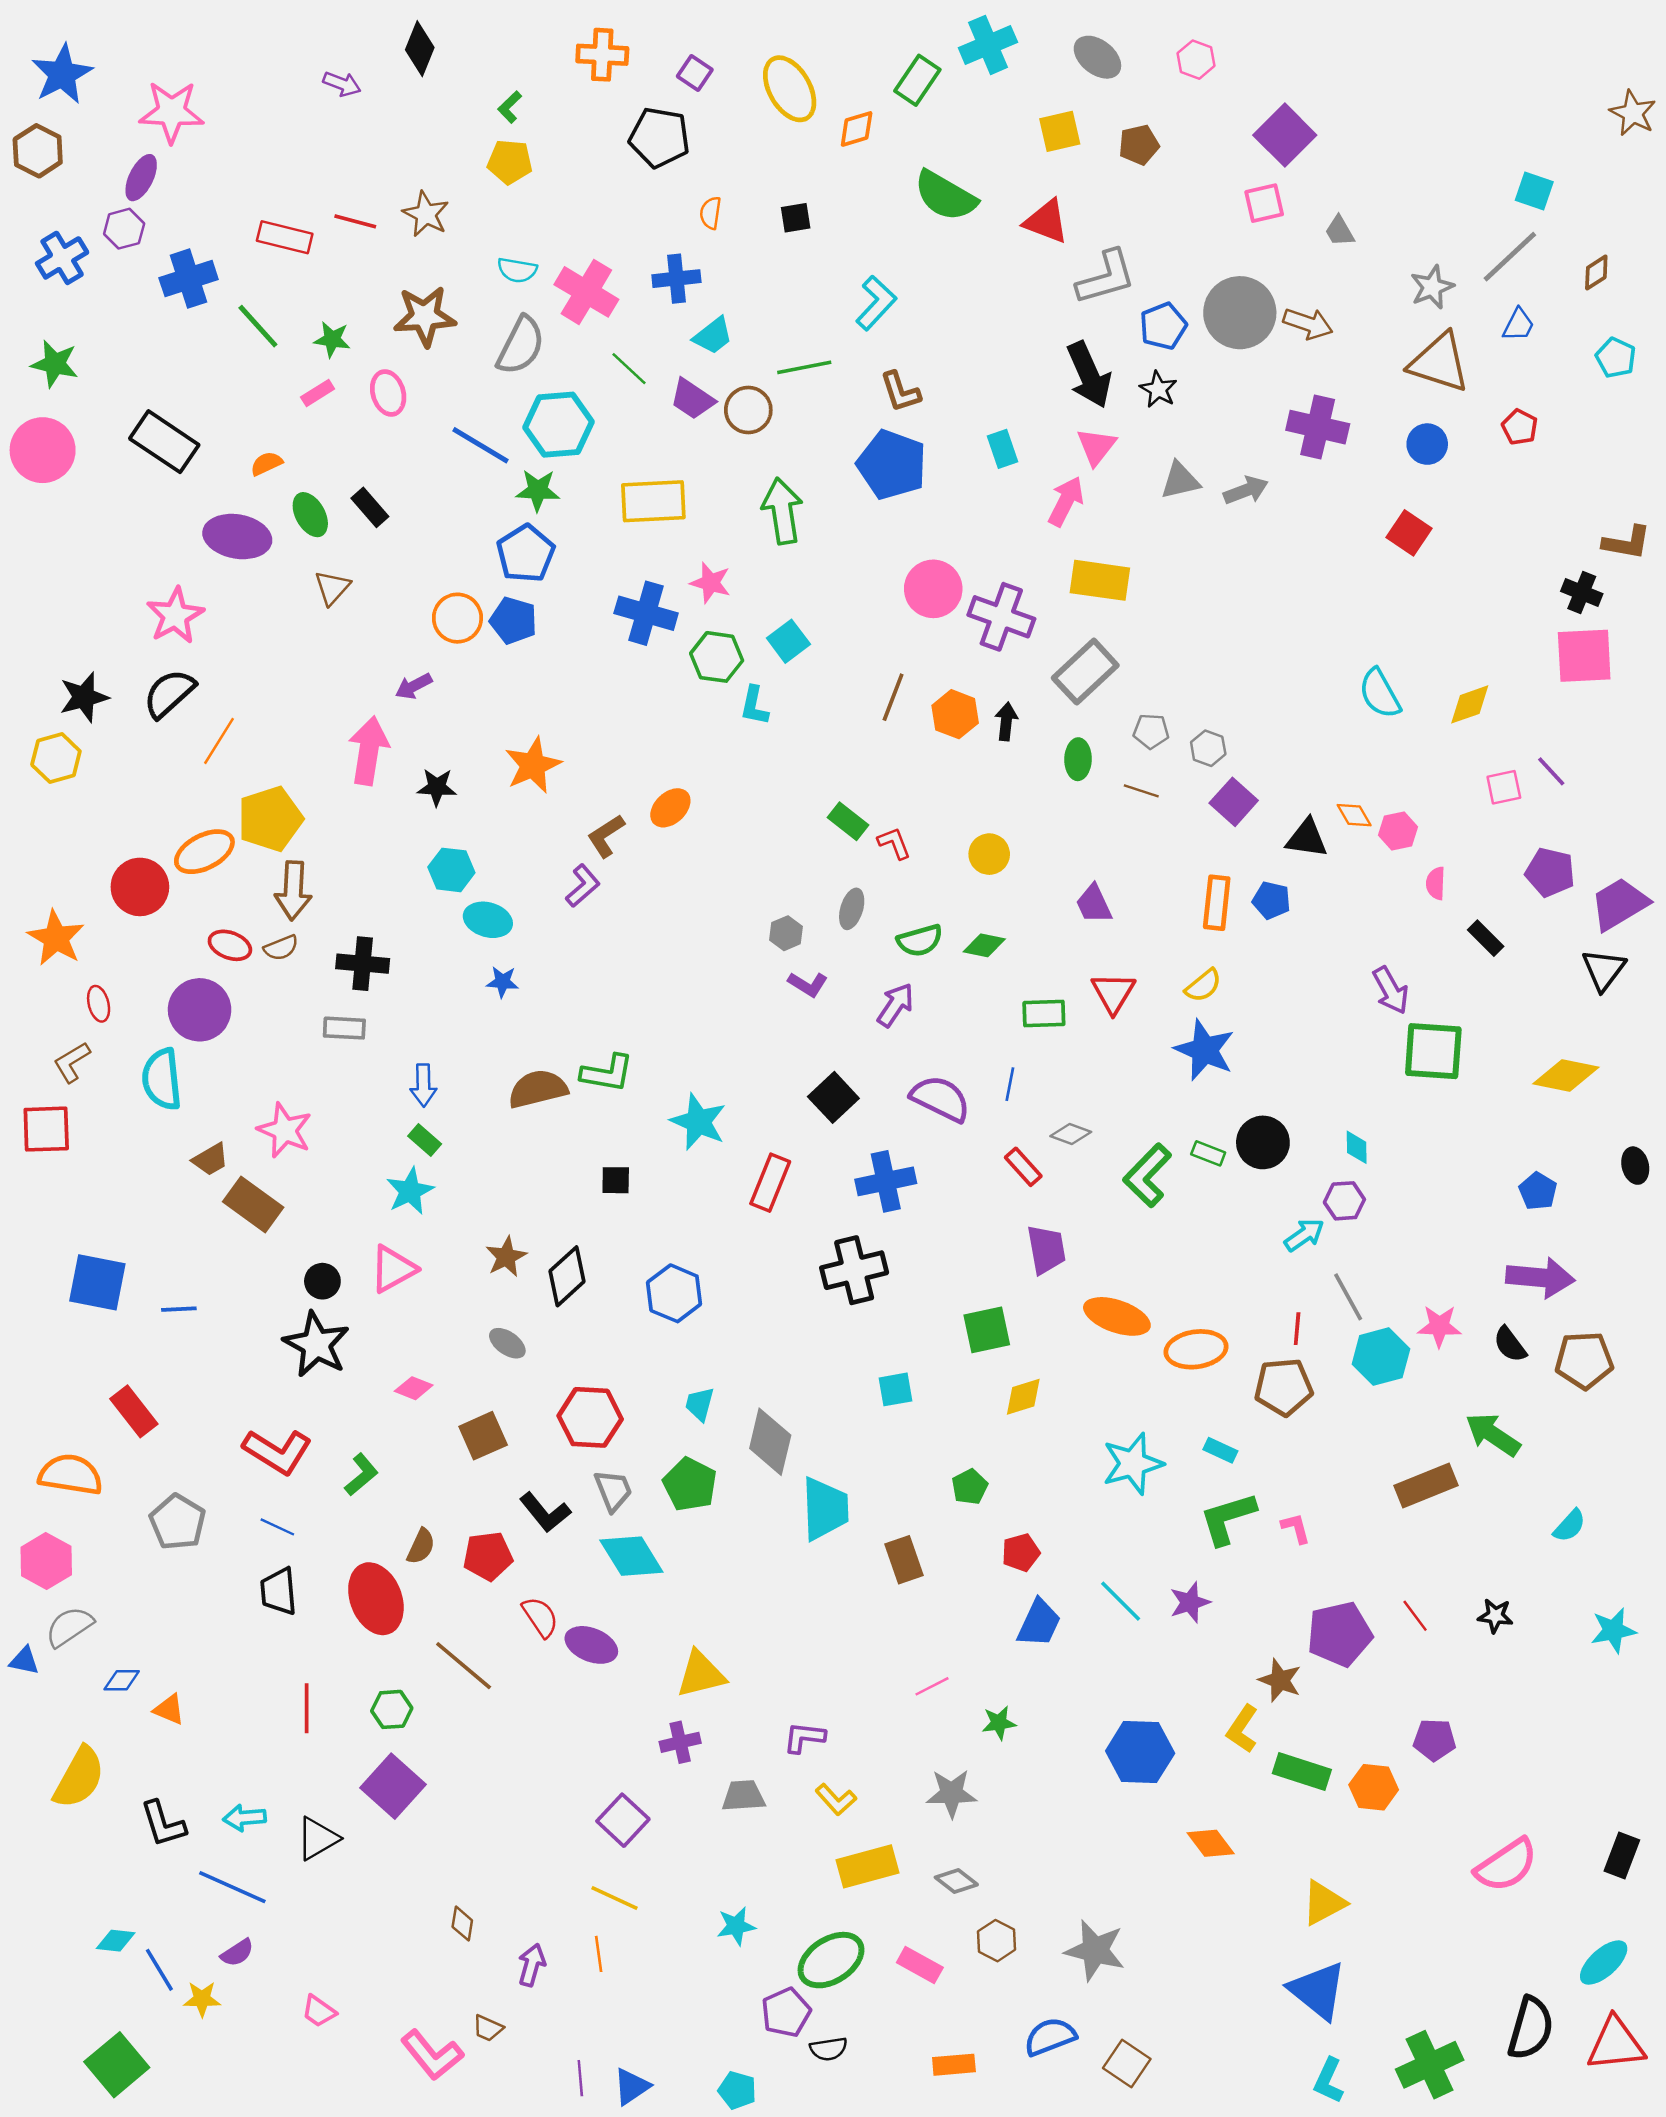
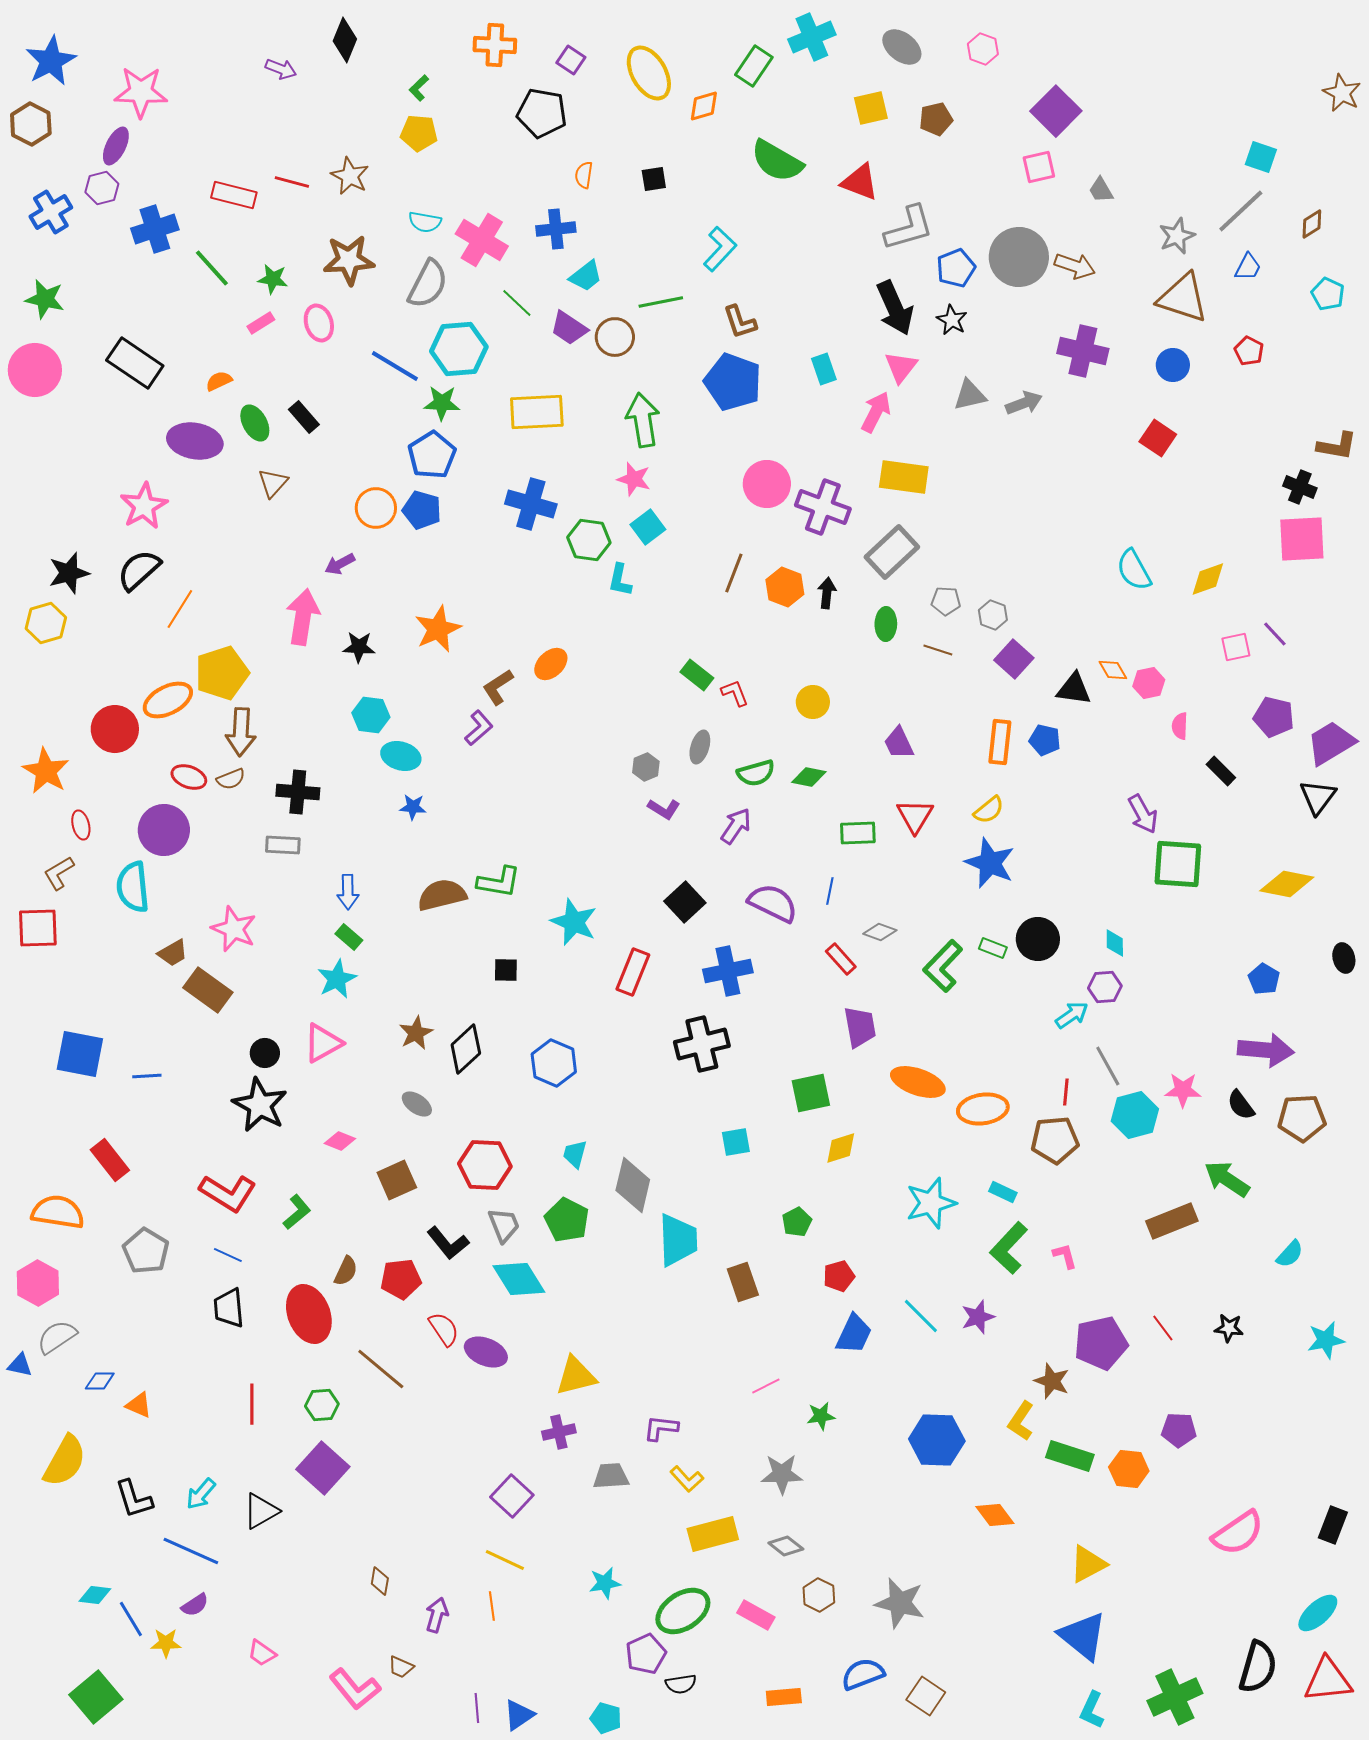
pink star: (711, 583) -> (634, 479), moved
green L-shape: (1228, 1518) -> (1009, 1248), turned -30
cyan arrow: (245, 1818) -> (201, 1494), turned -44

